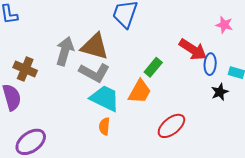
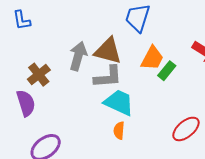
brown cross: (25, 69) -> (39, 75), turned 30
gray L-shape: (94, 73) -> (108, 77), turned -32
orange trapezoid: (140, 92) -> (152, 58), moved

